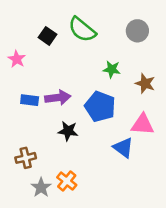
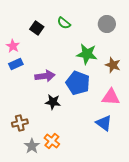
green semicircle: (82, 30) -> (64, 23), size x0.6
green star: (112, 69) -> (87, 54), size x1.5
blue rectangle: (30, 100) -> (16, 64), moved, turned -32
blue triangle: (123, 148) -> (104, 123), moved

